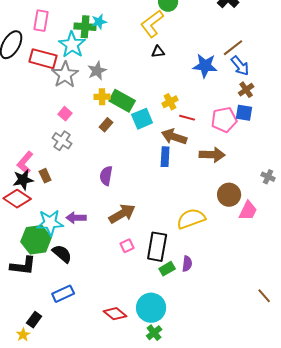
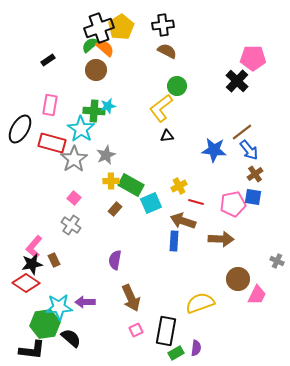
brown arrow: (122, 214) -> (131, 298), turned 96

